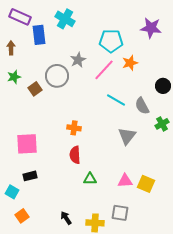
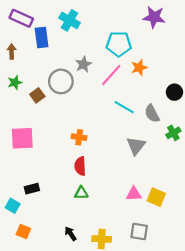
purple star: (151, 28) -> (154, 17), moved
pink square: (27, 144) -> (22, 138), moved
green triangle: (90, 179) -> (81, 193), moved
gray square: (120, 213) -> (139, 231), moved
orange square: (22, 216) -> (23, 231), turned -32

